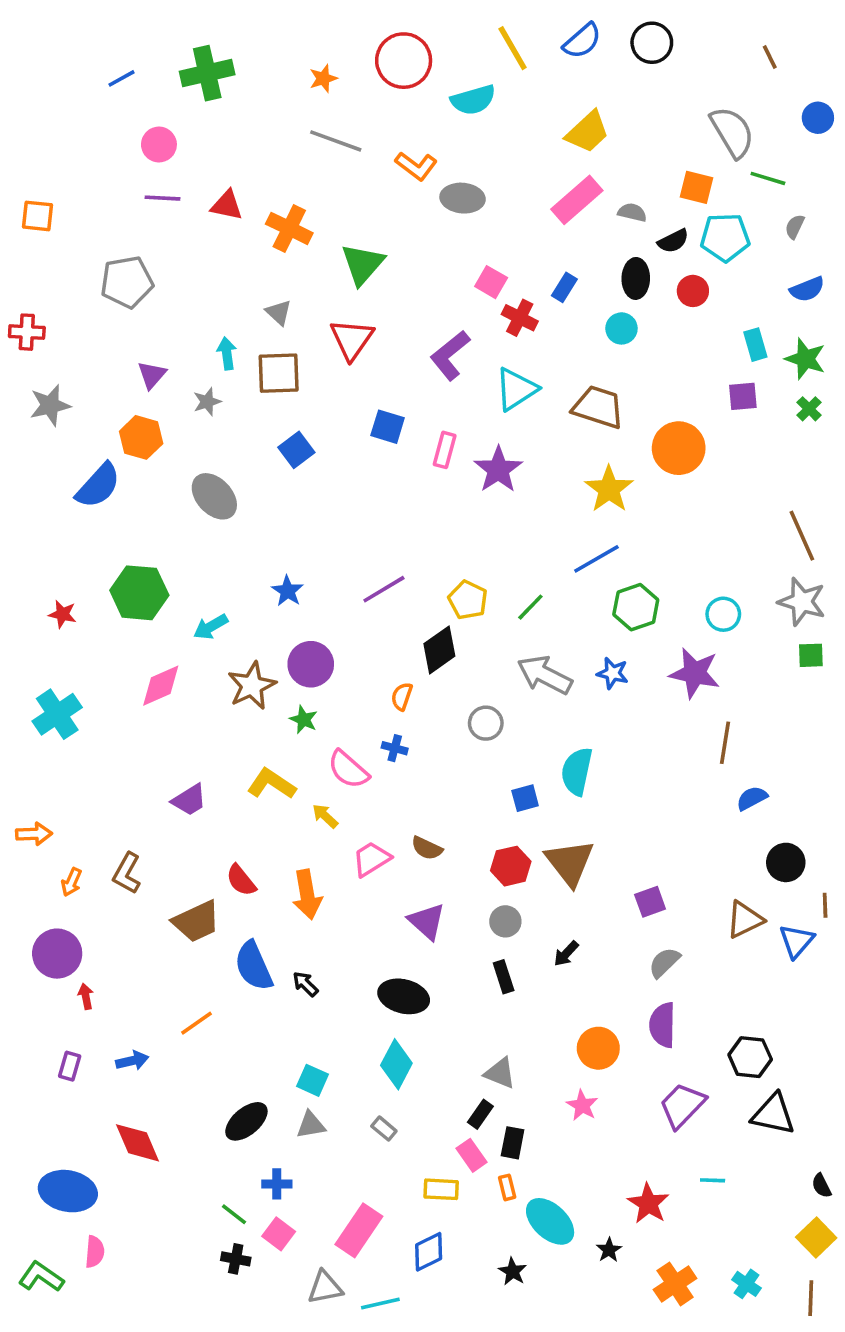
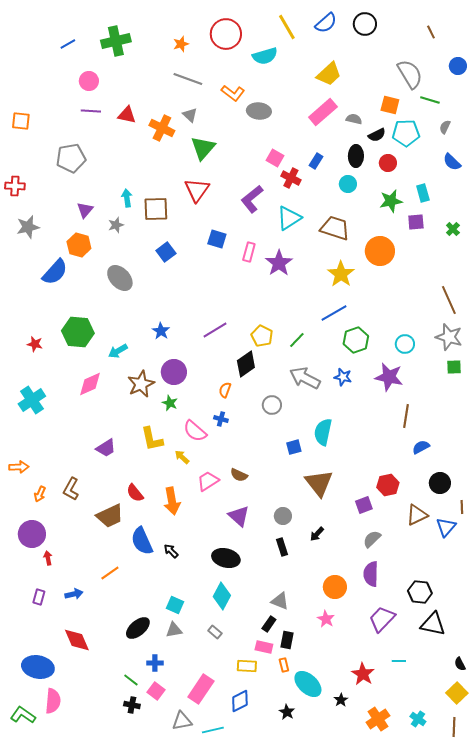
blue semicircle: (807, 289) -> (452, 162), turned 66
gray triangle: (279, 312) -> (190, 115), moved
green star: (805, 359) -> (391, 201), moved, turned -30
yellow L-shape: (271, 784) -> (152, 439), turned -136
red hexagon: (511, 866) -> (388, 485), moved
pink rectangle: (471, 1155) -> (264, 647), turned -42
pink semicircle: (95, 1252) -> (53, 701), size x1.4

